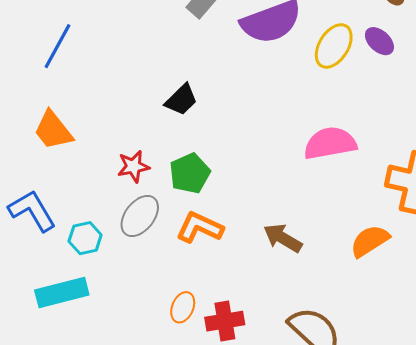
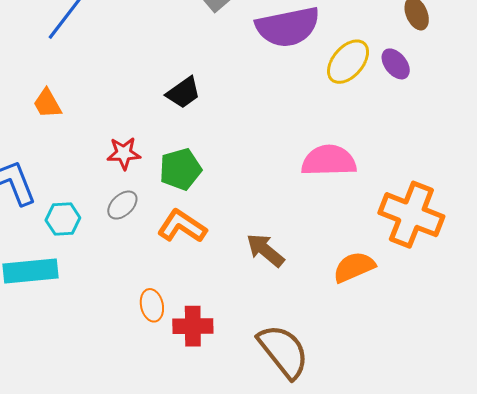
orange trapezoid: (53, 130) -> (47, 104), size x0.7
gray ellipse: (140, 216) -> (122, 205), size x0.7
orange ellipse: (183, 307) -> (152, 305), turned -44

